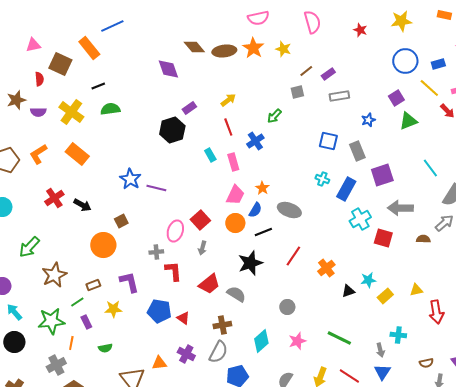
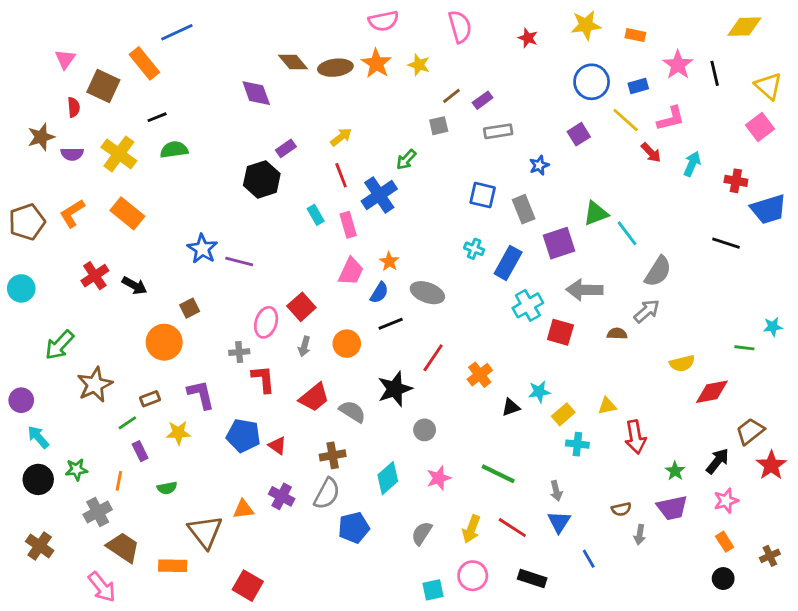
orange rectangle: (444, 15) -> (635, 35), moved
pink triangle: (33, 45) -> (65, 59), turned -42
green triangle: (408, 121) -> (596, 213), moved
blue cross: (255, 141) -> (379, 195), size x1.4
orange circle: (235, 223) -> (347, 344), moved
black star: (250, 263) -> (395, 389), moved
green star: (51, 321) -> (76, 470), moved, size x0.6
cyan cross: (398, 335) -> (577, 444), moved

